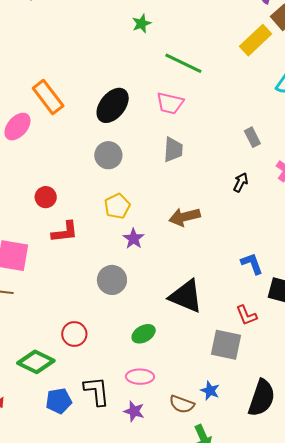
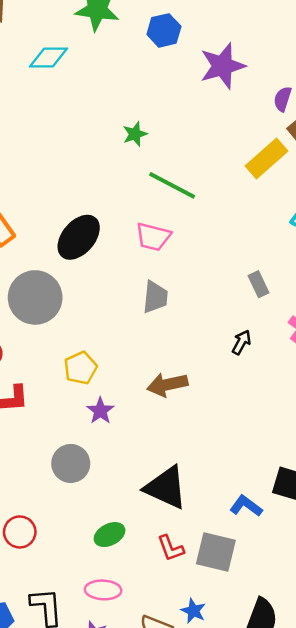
green star: (142, 24) -> (135, 134), moved
gray circle: (108, 155) -> (35, 297), moved, size x1.5
blue L-shape: (252, 264) -> (246, 506), moved, turned -35
red L-shape: (246, 315) -> (171, 548), moved

